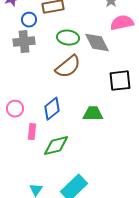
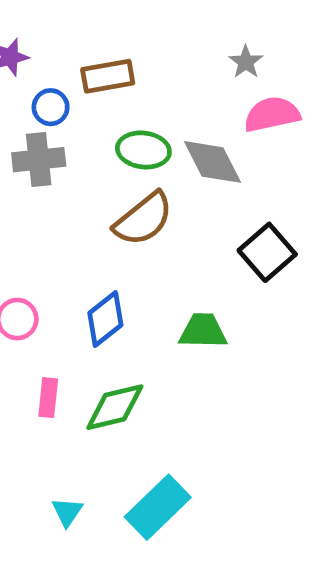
black square: (120, 81) -> (267, 252), turned -35
pink rectangle: (32, 132) -> (48, 398), moved

